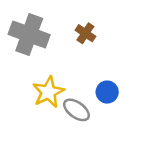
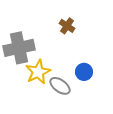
gray cross: (29, 35) -> (19, 48), moved, turned -32

